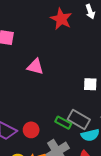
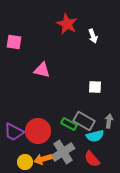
white arrow: (90, 12) -> (93, 36), moved
red circle: (31, 130) -> (38, 131), size x1.6

